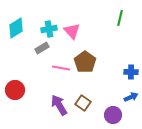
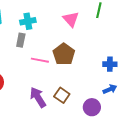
pink triangle: (72, 31) -> (71, 19), moved
gray rectangle: (42, 48) -> (21, 40), turned -48

